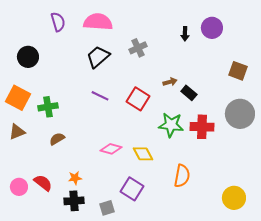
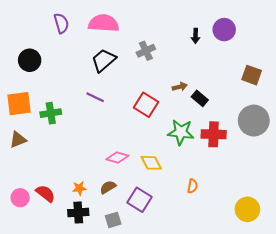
purple line: (100, 96) -> (95, 97), moved
orange square: (18, 98) -> (19, 104), turned -35
brown semicircle: (57, 139) -> (108, 187), moved
orange semicircle: (182, 176) -> (192, 186), size x0.6

